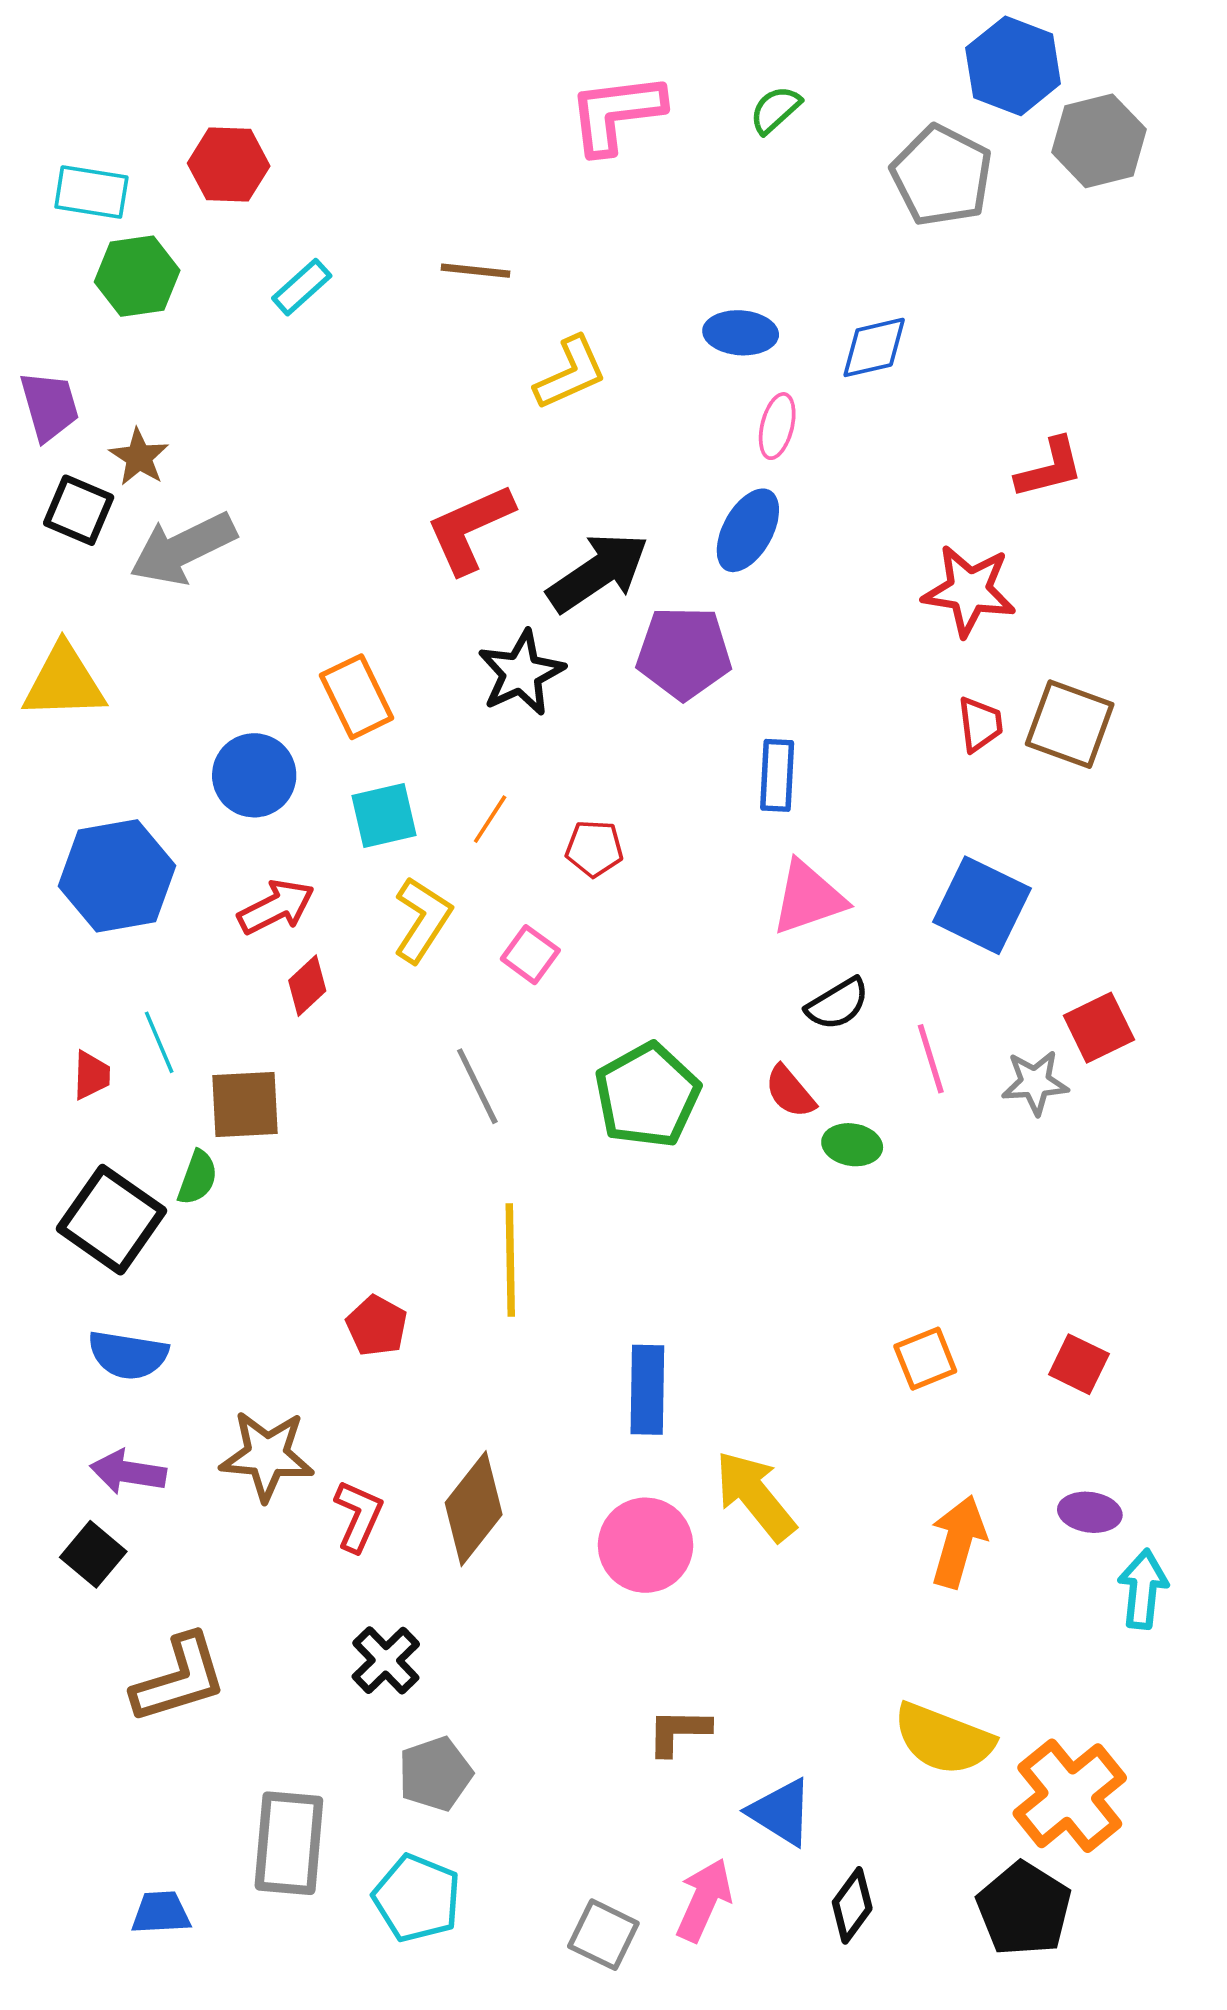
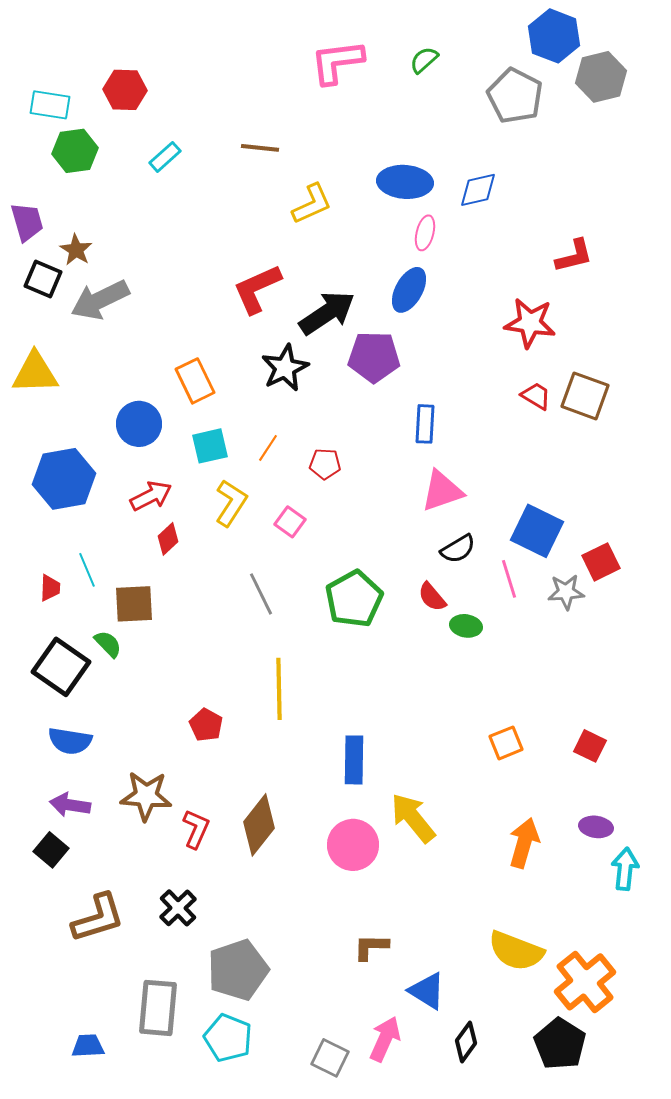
blue ellipse: (741, 333) -> (405, 182), size x1.4
red trapezoid: (980, 724) -> (536, 396), turned -52
blue square: (982, 905) -> (537, 531), moved
green semicircle: (197, 1178) -> (108, 644), turned -64
black cross: (386, 1660) -> (178, 908), moved
gray pentagon: (435, 1774) -> (238, 970), size x1.5

